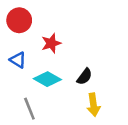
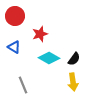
black semicircle: (84, 77) -> (74, 59), moved
cyan diamond: (47, 79) -> (49, 58), moved

